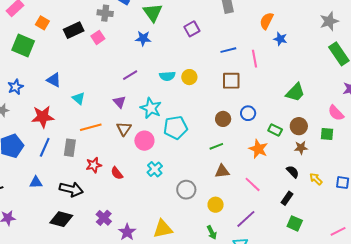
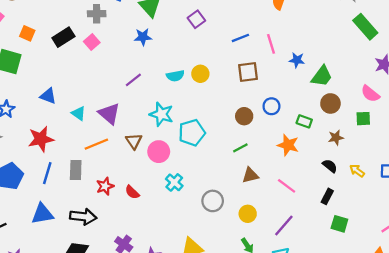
blue star: (280, 39) -> (297, 60), moved
purple triangle: (119, 102) -> (109, 114), moved, size x1.5
brown circle: (299, 126) -> (330, 103), moved
blue triangle: (36, 182) -> (42, 214), size x1.5

